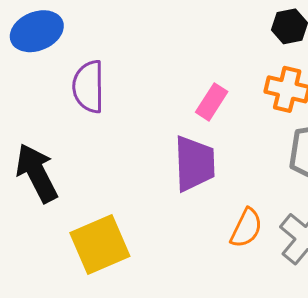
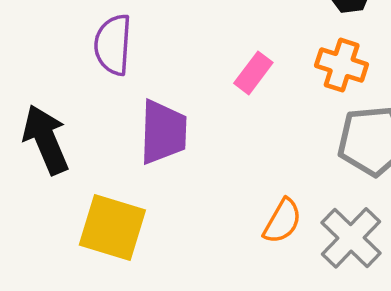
purple trapezoid: (194, 164) -> (163, 132), moved
yellow square: (100, 245) -> (112, 228), turned 36

